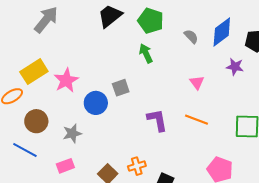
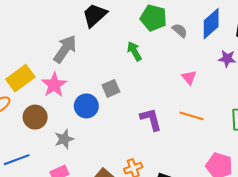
gray arrow: (46, 20) -> (65, 49), moved
green pentagon: (151, 21) -> (153, 18), moved
brown circle: (36, 121) -> (35, 117), moved
blue line: (25, 150) -> (17, 160), turned -45

